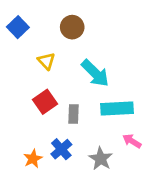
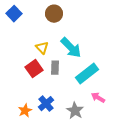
yellow triangle: (46, 61) -> (42, 48), moved
cyan rectangle: (117, 109) -> (87, 74), turned -35
gray rectangle: (74, 114) -> (55, 68), moved

